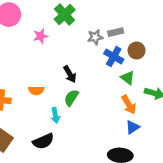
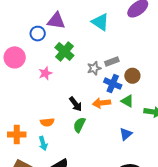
orange arrow: (129, 105) -> (102, 103), moved, turned 120
cyan arrow: (55, 115) -> (43, 143), moved
blue triangle: (133, 127) -> (126, 134), moved

